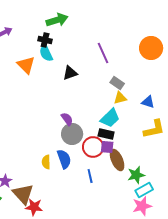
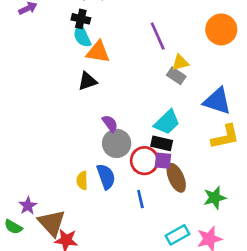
orange triangle: (26, 65) -> (98, 52), moved, turned -36
black triangle: (70, 73) -> (87, 81), moved
yellow triangle: (120, 98) -> (180, 63), moved
blue triangle: (148, 102) -> (217, 101), size x1.6
green star: (136, 175) -> (215, 198), moved
cyan rectangle: (144, 190) -> (178, 235), moved

